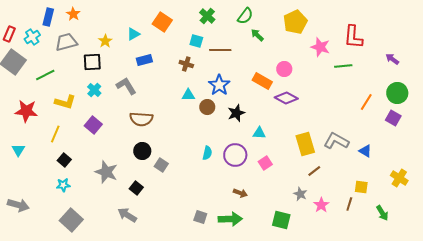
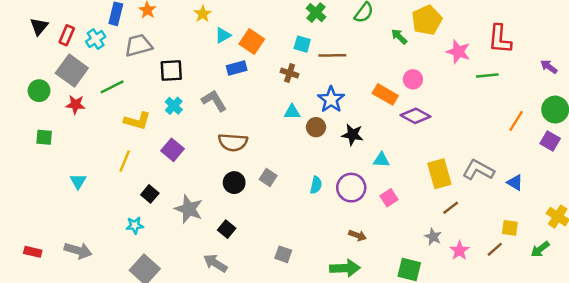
orange square: (162, 22) -> (252, 42), moved
green arrow: (257, 35) -> (399, 37), moved
yellow star: (105, 41) -> (203, 14), moved
red star: (26, 111) -> (76, 105), moved, size x0.7
black star: (236, 113) -> (352, 135), turned 30
black square: (64, 160) -> (150, 194), moved
gray square: (161, 165) -> (268, 178), moved
brown line: (349, 204) -> (495, 249), turned 32
green arrow: (382, 213) -> (540, 249), moved, turned 84
gray square: (200, 217) -> (283, 254), moved

